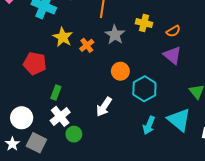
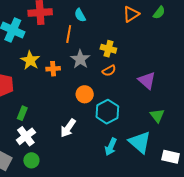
orange semicircle: (173, 31) -> (109, 71), moved
orange cross: (87, 45) -> (53, 69), turned 32
purple triangle: (172, 55) -> (147, 80), moved
green circle: (74, 134) -> (31, 160), moved

